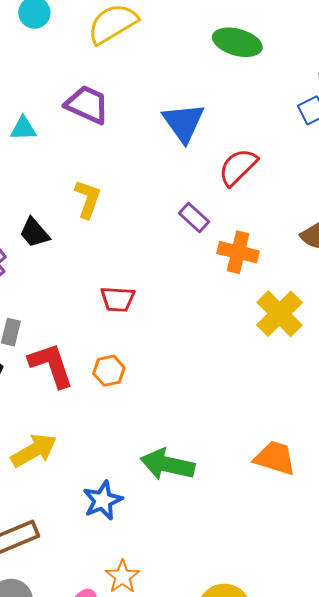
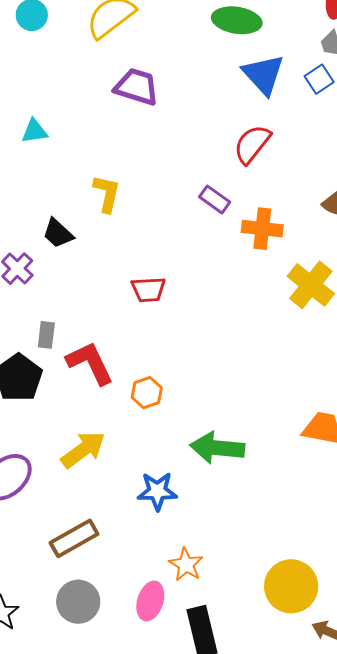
purple trapezoid: (87, 105) -> (137, 87), moved
blue triangle: (183, 123) -> (263, 75), moved
orange hexagon: (109, 371) -> (147, 393), moved
blue star: (103, 500) -> (157, 491), turned 30

